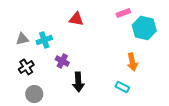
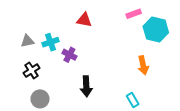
purple cross: (62, 61) -> (69, 55), moved
cyan rectangle: (122, 87) -> (133, 100), moved, turned 32

